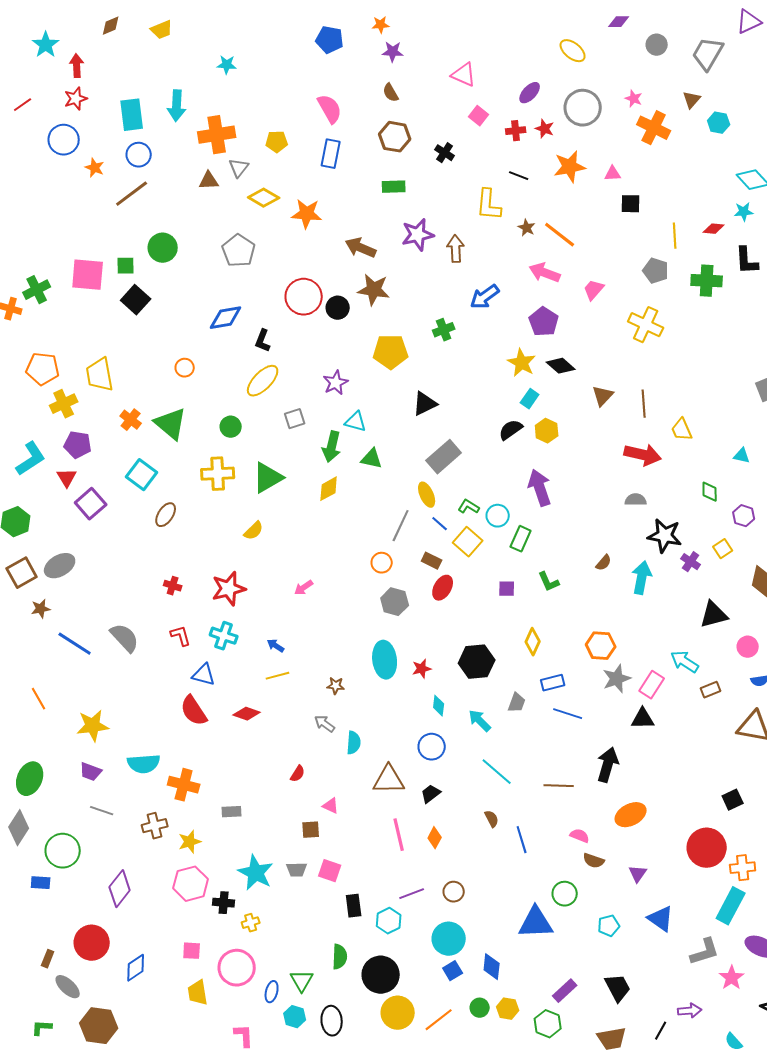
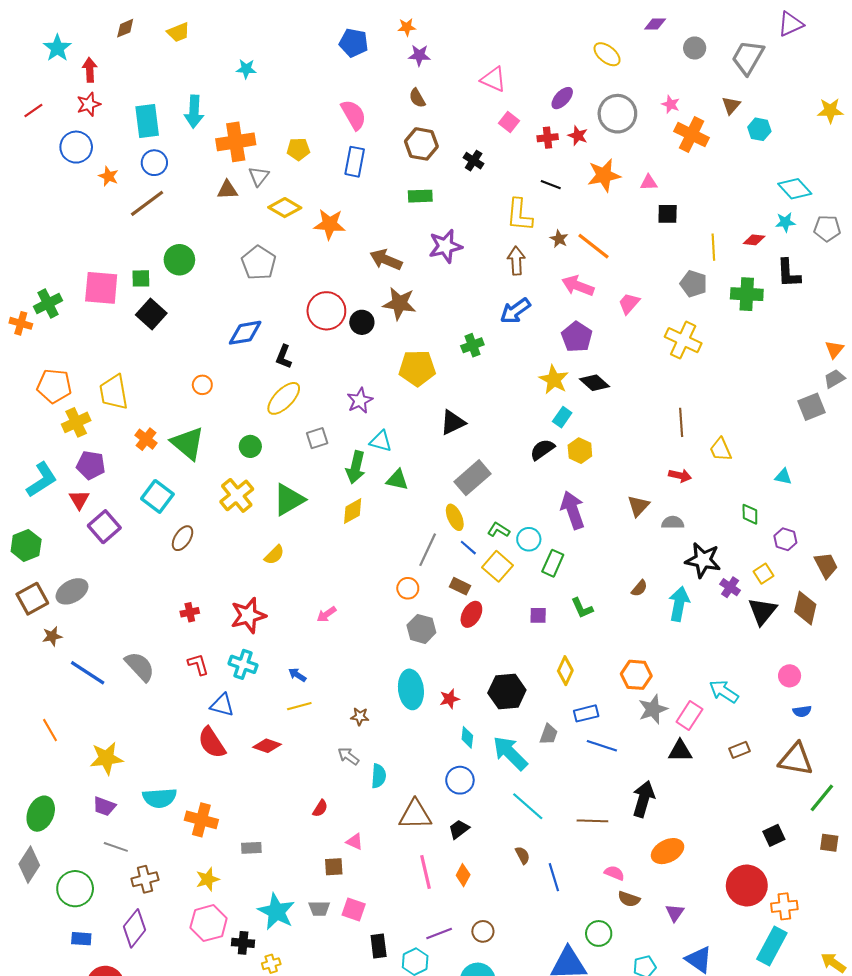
brown arrow: (456, 249) -> (516, 261), moved
brown triangle: (603, 396) -> (638, 506), moved
red arrow: (643, 455) -> (680, 476), size x0.6
yellow cross: (218, 474) -> (237, 495), turned -36
red cross: (173, 586) -> (190, 612), turned -30
black triangle: (714, 615) -> (762, 611), moved, turned -36
brown rectangle: (711, 690) -> (739, 750), moved
cyan arrow: (480, 721) -> (510, 753), size x1.5
brown cross: (155, 826) -> (145, 879), moved
blue rectangle: (41, 883) -> (81, 939), moved

